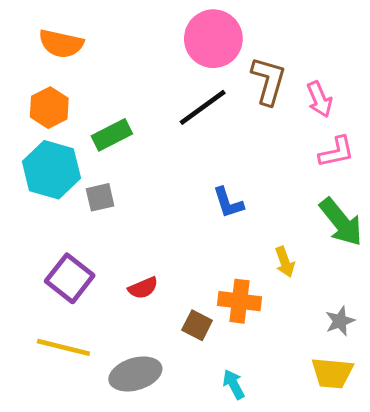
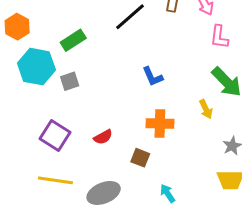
orange hexagon: (49, 108) -> (17, 27), moved
pink L-shape: (336, 152) -> (219, 37), turned 115
yellow arrow: (285, 262) -> (206, 109), moved
orange cross: (239, 301) -> (160, 123), moved

